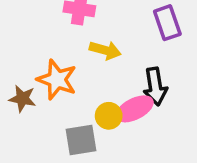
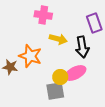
black arrow: (155, 86) -> (82, 47), moved
gray square: (81, 140) -> (55, 91), moved

